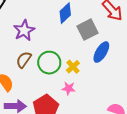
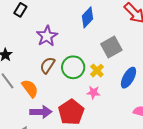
gray square: (87, 30) -> (111, 47), moved
blue ellipse: (101, 52) -> (128, 78), moved

